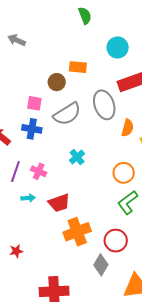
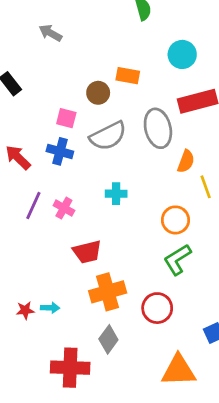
cyan cross: (77, 157) -> (116, 194), turned 35
cyan arrow: (28, 198) -> (50, 308), moved
gray diamond: (101, 265) -> (108, 339), moved

